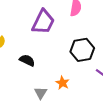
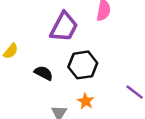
black hexagon: (82, 50) -> (83, 65), moved

